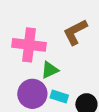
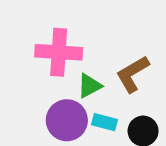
brown L-shape: (75, 32) -> (133, 74), moved

